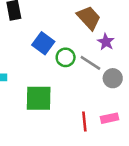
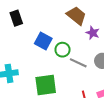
gray line: (90, 63) -> (78, 63), moved

